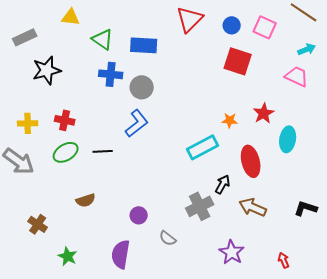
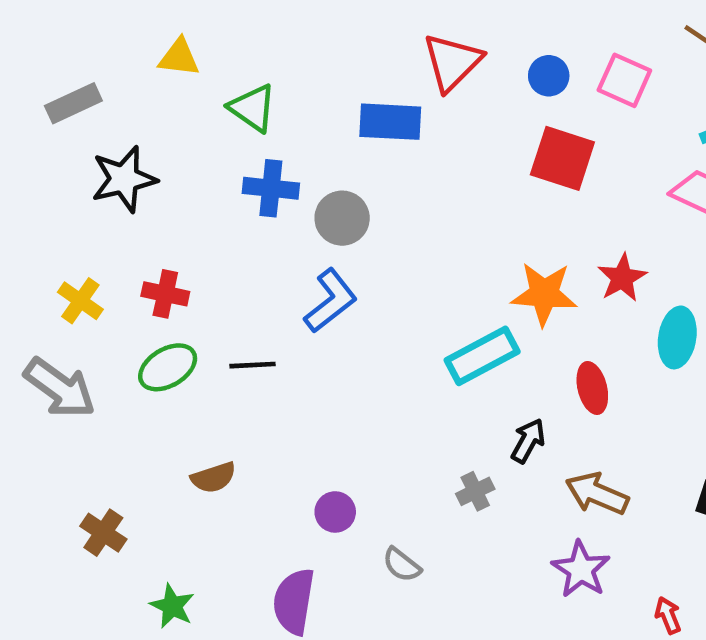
blue rectangle: (144, 45) -> (390, 122), moved
orange star: (230, 120) -> (544, 294), size x1.8
yellow cross: (28, 123) -> (80, 301), turned 36
red ellipse: (251, 161) -> (592, 388), size x0.7
gray cross: (200, 206) -> (475, 491), size x0.6
purple star: (232, 252) -> (581, 569), moved

